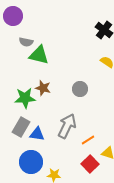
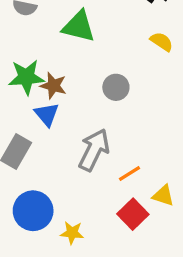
green triangle: (39, 55) -> (79, 26), moved
green star: (25, 98) -> (26, 77), moved
blue triangle: (37, 134) -> (47, 114), moved, turned 42

